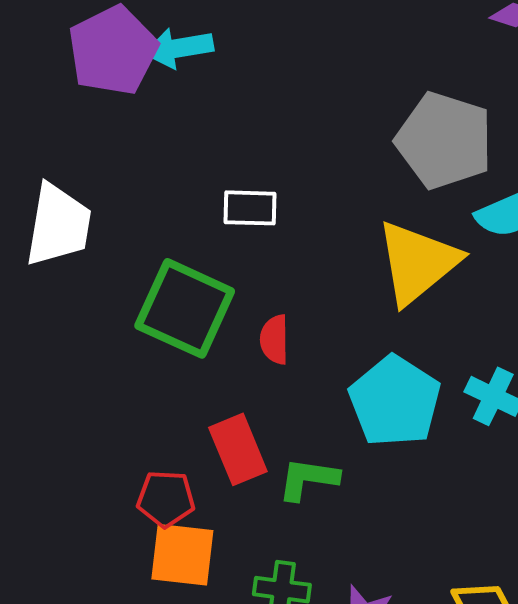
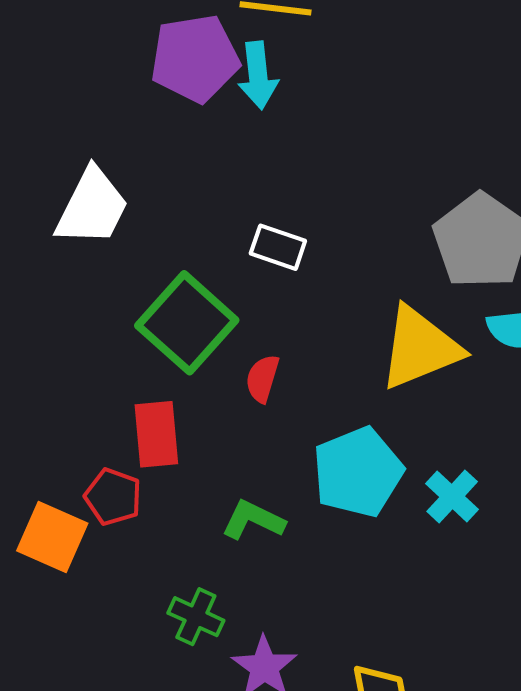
cyan arrow: (179, 48) -> (258, 75), turned -104
red rectangle: (238, 449) -> (156, 434), moved
orange square: (182, 555) -> (52, 537), moved

